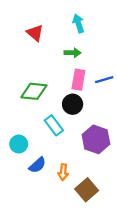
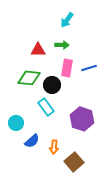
cyan arrow: (78, 23) -> (67, 20), turned -126
red triangle: (35, 33) -> (38, 50), moved, turned -42
black circle: (73, 104) -> (52, 85), moved

